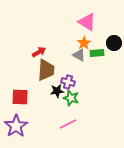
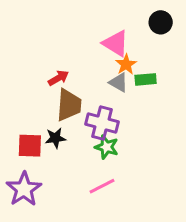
pink triangle: (87, 22) -> (116, 43), moved
black circle: (114, 43) -> (161, 22), moved
purple cross: (68, 82) -> (102, 123), size x1.5
black star: (57, 91) -> (55, 138), moved

